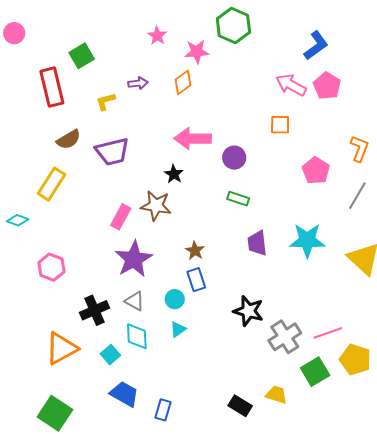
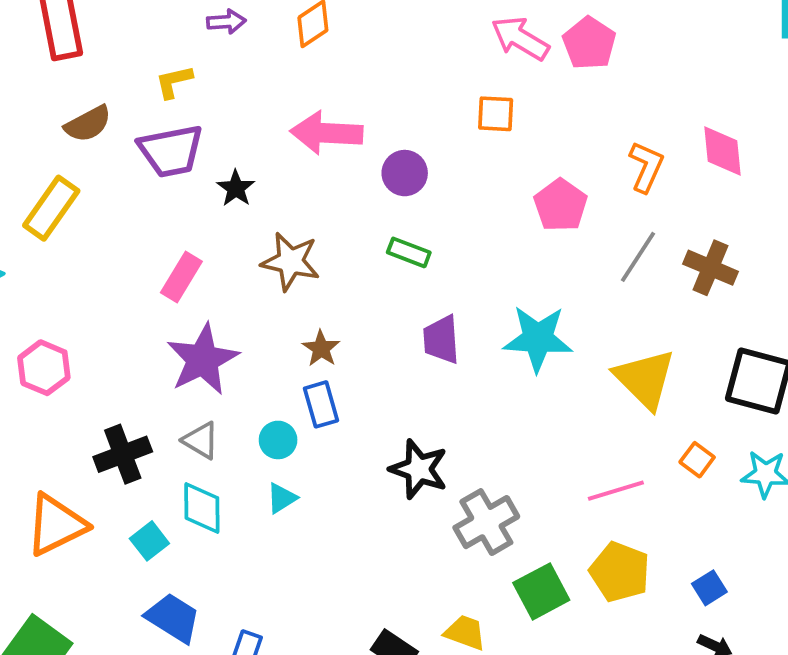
yellow L-shape: (106, 101) -> (174, 82), moved
black star: (174, 174) -> (236, 188), moved
brown star: (156, 206) -> (290, 261), moved
pink line: (328, 333) -> (616, 491), moved

